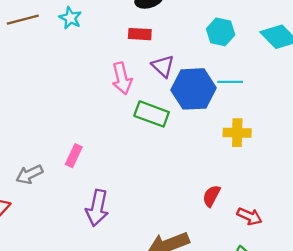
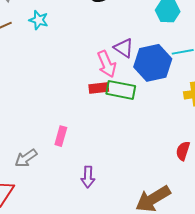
red rectangle: (140, 34) -> (99, 88), moved
pink arrow: (122, 78) -> (107, 64), moved
purple arrow: (97, 208) -> (88, 177), size x0.7

